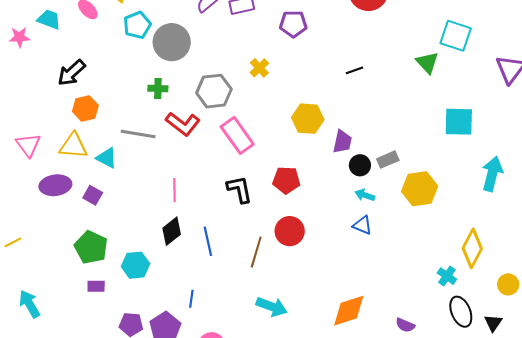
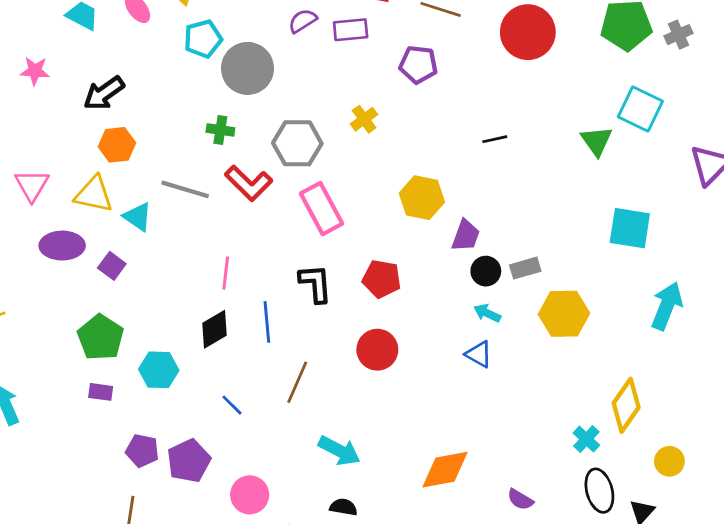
pink star: (19, 37) -> (35, 71), moved
blue line: (208, 241) -> (267, 322), moved
brown line: (256, 252) -> (297, 382), moved
blue line: (191, 299) -> (232, 405), moved, turned -60

